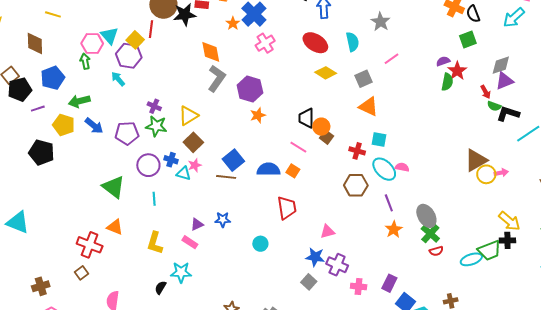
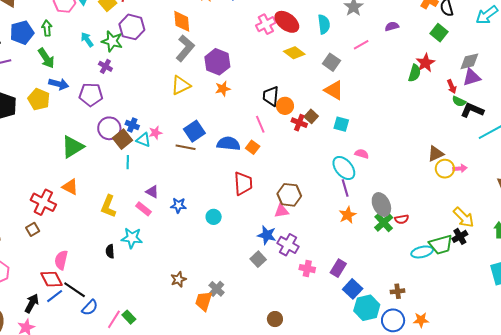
green square: (468, 39) -> (439, 33), turned -36
pink cross: (265, 43) -> (266, 24), moved
purple hexagon: (129, 56) -> (132, 27), moved
green arrow: (85, 61) -> (47, 28), moved
purple semicircle: (443, 61) -> (392, 26), moved
gray square: (363, 79) -> (331, 62), turned -36
green arrow: (79, 101) -> (46, 58), turned -115
purple cross: (154, 106) -> (105, 66), moved
yellow triangle: (188, 116) -> (181, 85), moved
yellow pentagon: (64, 125) -> (39, 99), moved
blue arrow: (94, 126) -> (59, 84), turned -30
green star: (156, 126) -> (112, 41), moved
brown square: (326, 137) -> (311, 116), moved
brown square: (193, 142) -> (122, 139), moved
pink line: (298, 147) -> (260, 124), turned 30
red cross: (357, 151) -> (299, 123), moved
brown triangle: (476, 160) -> (436, 154), size x0.7
cyan ellipse: (384, 169) -> (344, 168), moved
brown hexagon: (356, 185) -> (289, 195), moved
green triangle: (114, 187) -> (73, 147), turned 45
cyan line: (154, 199) -> (128, 162), moved
blue star: (223, 220) -> (178, 205), moved
purple triangle: (197, 224) -> (152, 192), turned 48
black cross: (507, 240) -> (460, 236), turned -35
red semicircle: (436, 251) -> (402, 219), moved
black semicircle: (161, 288) -> (110, 251), turned -40

